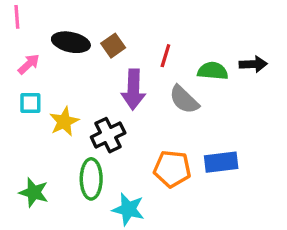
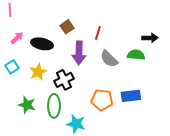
black ellipse: (71, 42) -> (42, 44), moved
green semicircle: (213, 71) -> (136, 55), moved
cyan square: (30, 103) -> (12, 67), moved, turned -32
green star: (34, 192) -> (27, 105), moved

